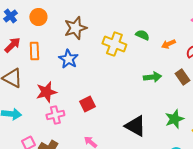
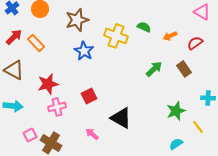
orange rectangle: (34, 51) -> (36, 43), turned -42
blue star: (68, 59) -> (84, 51), moved
green arrow: (152, 77) -> (154, 69), turned -36
black triangle: (135, 126) -> (121, 118), moved

